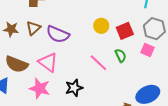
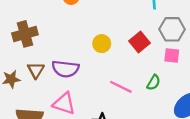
yellow circle: (101, 26) -> (102, 44), moved
green semicircle: (121, 56) -> (154, 82), moved, turned 72

